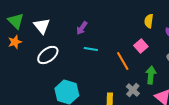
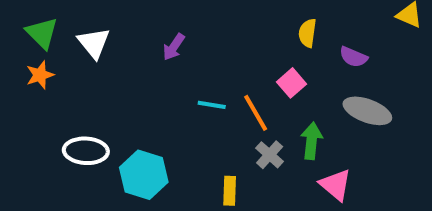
cyan line: (91, 49) -> (212, 105), moved
white ellipse: (48, 55) -> (86, 151), moved, turned 40
gray cross: (133, 90) -> (270, 155), moved

